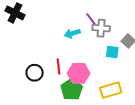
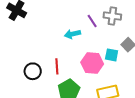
gray cross: (101, 28) -> (112, 16), moved
pink hexagon: (79, 73) -> (92, 63), moved

